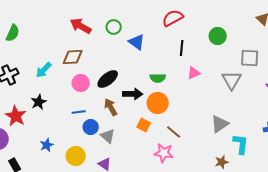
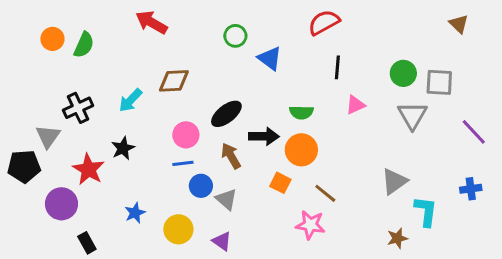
red arrow: (81, 26) -> (151, 22), moved
green circle: (218, 36) -> (403, 73), moved
pink circle: (81, 83) -> (186, 135), moved

